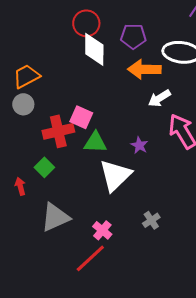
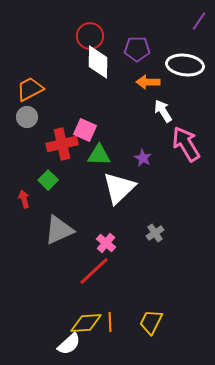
orange arrow: (144, 69) -> (148, 82), size x0.7
white arrow: (159, 98) -> (163, 111), turned 90

